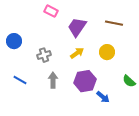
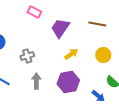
yellow circle: (107, 52) -> (103, 55), moved
yellow arrow: (77, 53) -> (71, 54), moved
blue arrow: (103, 97) -> (98, 96), moved

